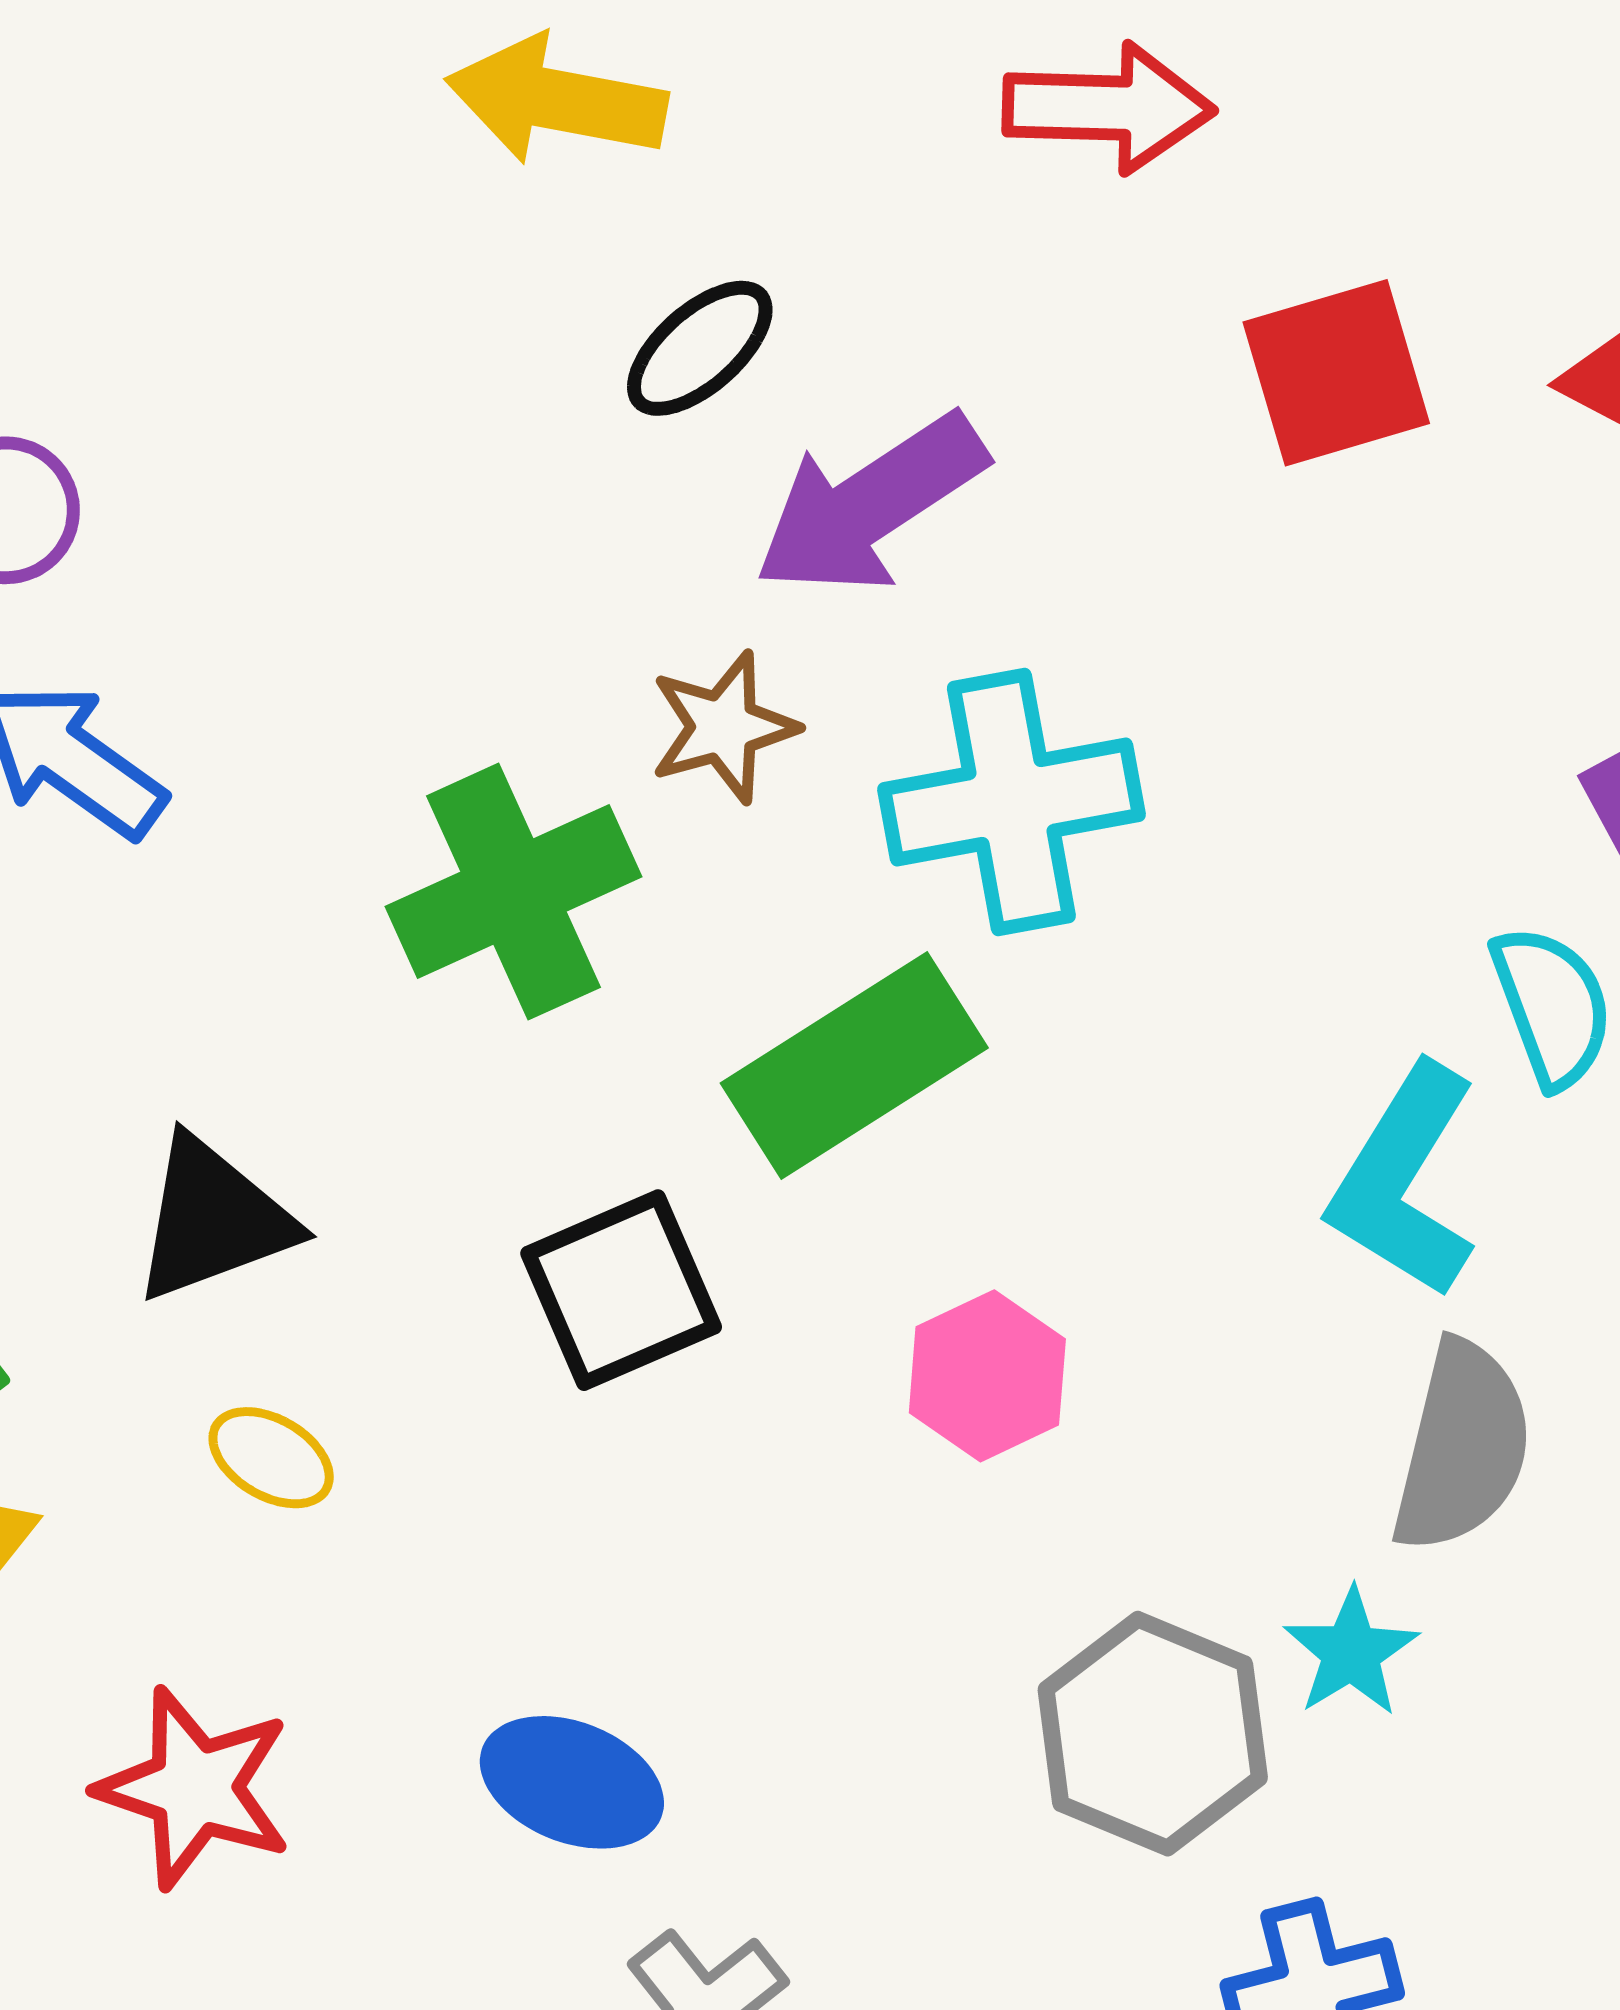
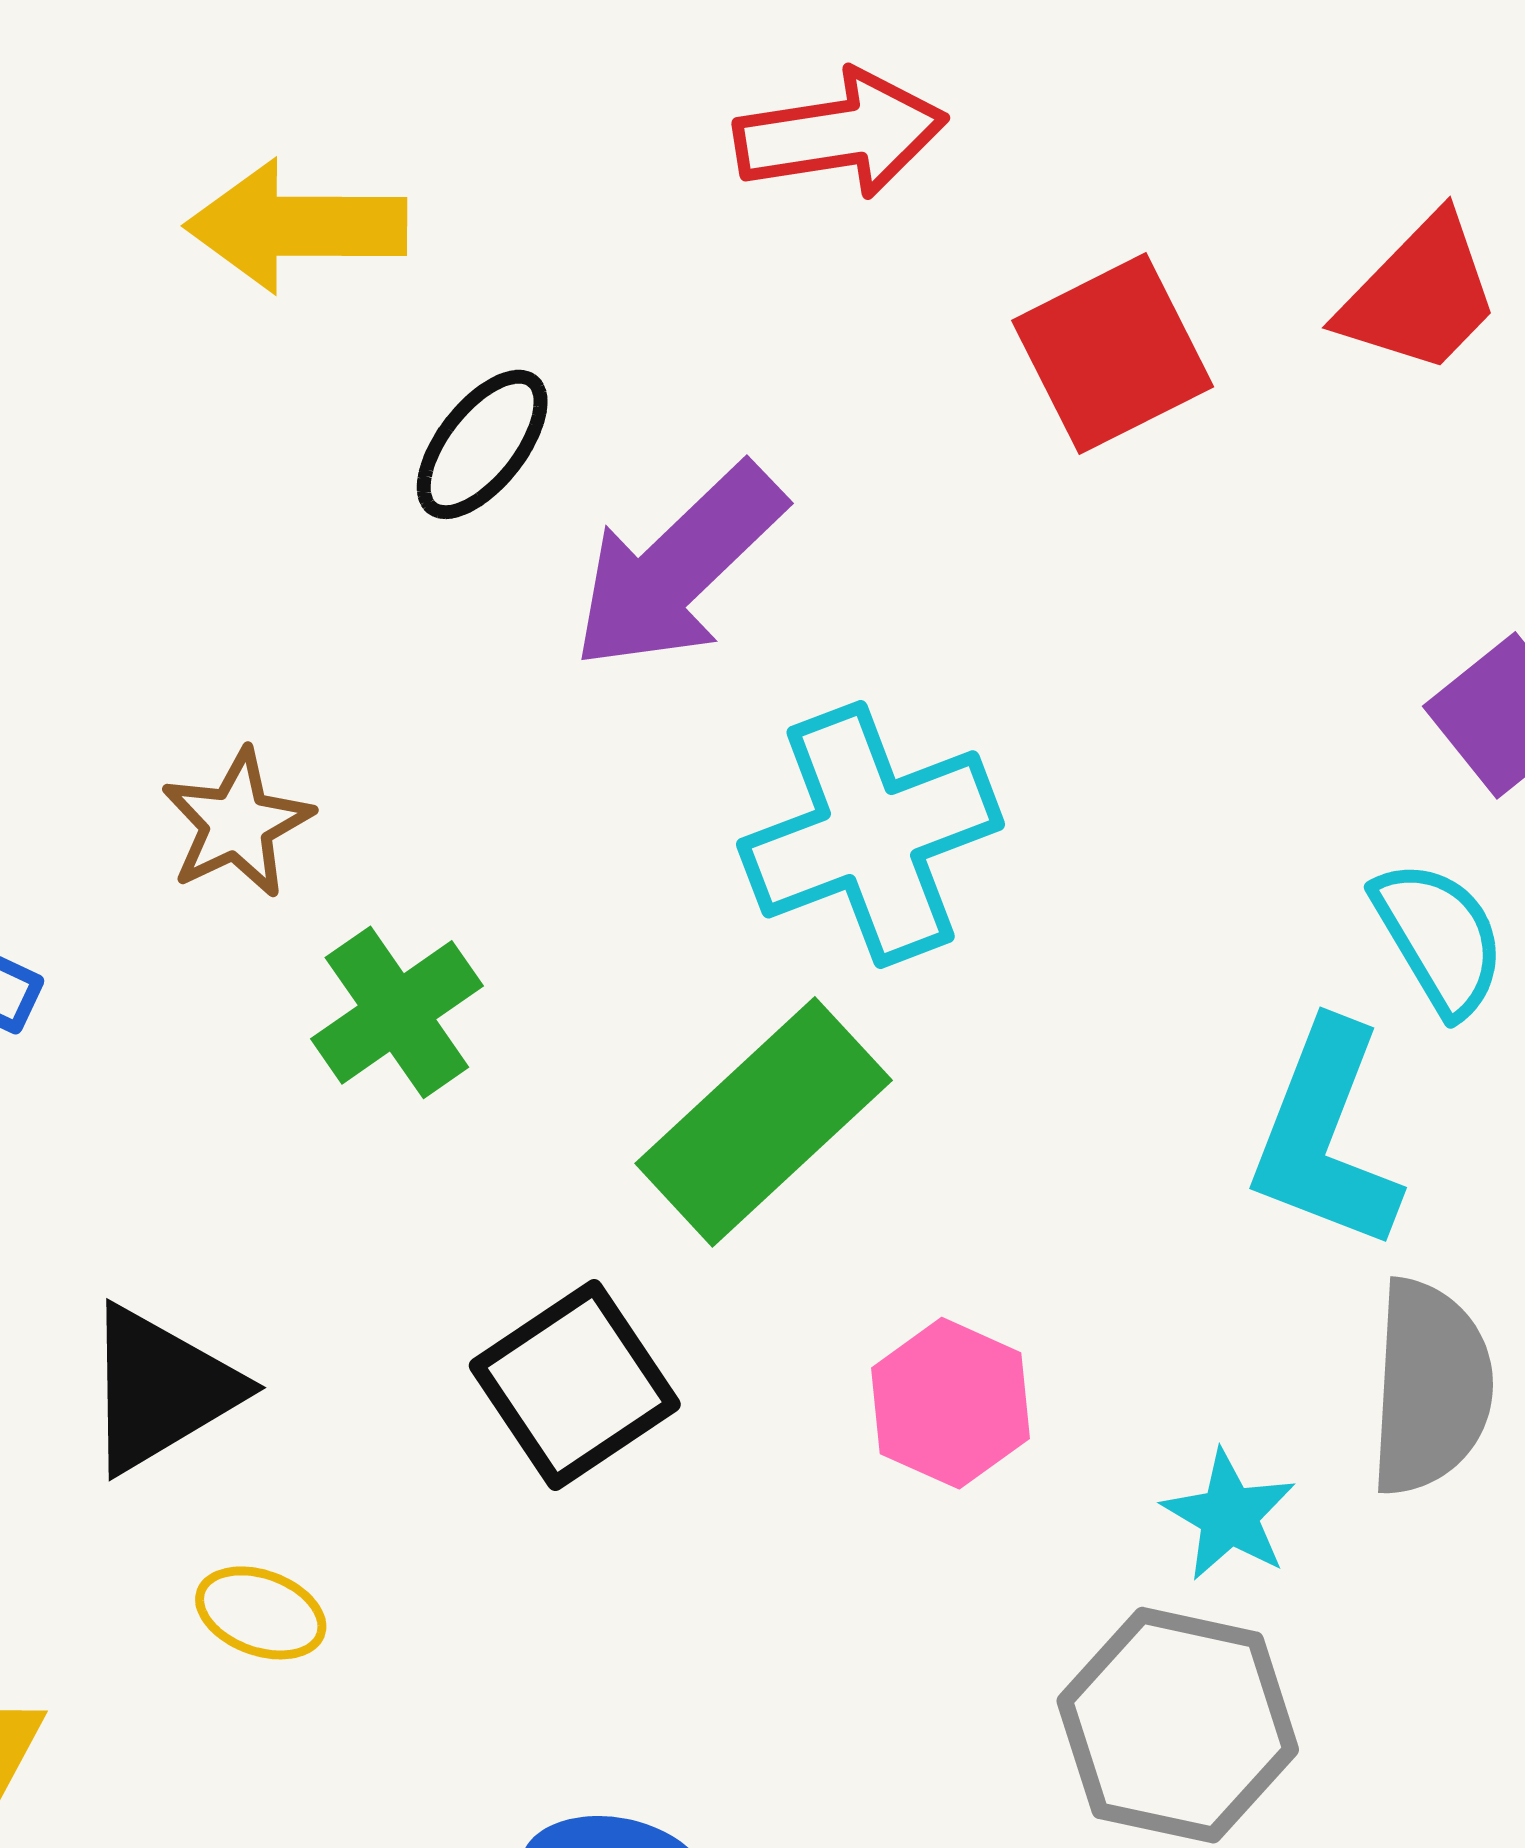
brown star: (723, 727) -> (237, 823), moved
green cross: (513, 892) -> (397, 1012), size x0.7
cyan star: (1351, 1652) -> (1229, 1515), moved

